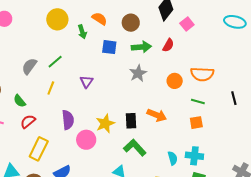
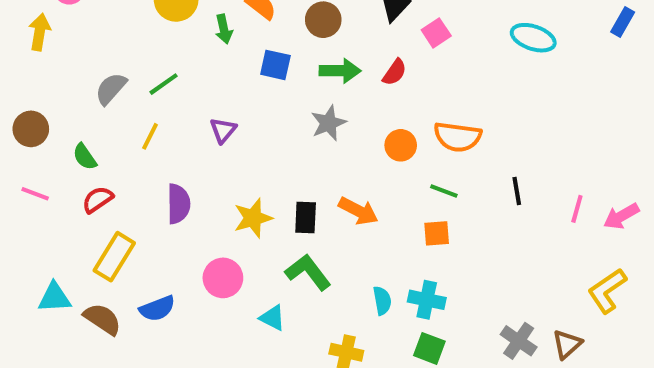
pink circle: (86, 140) -> (223, 278), moved

